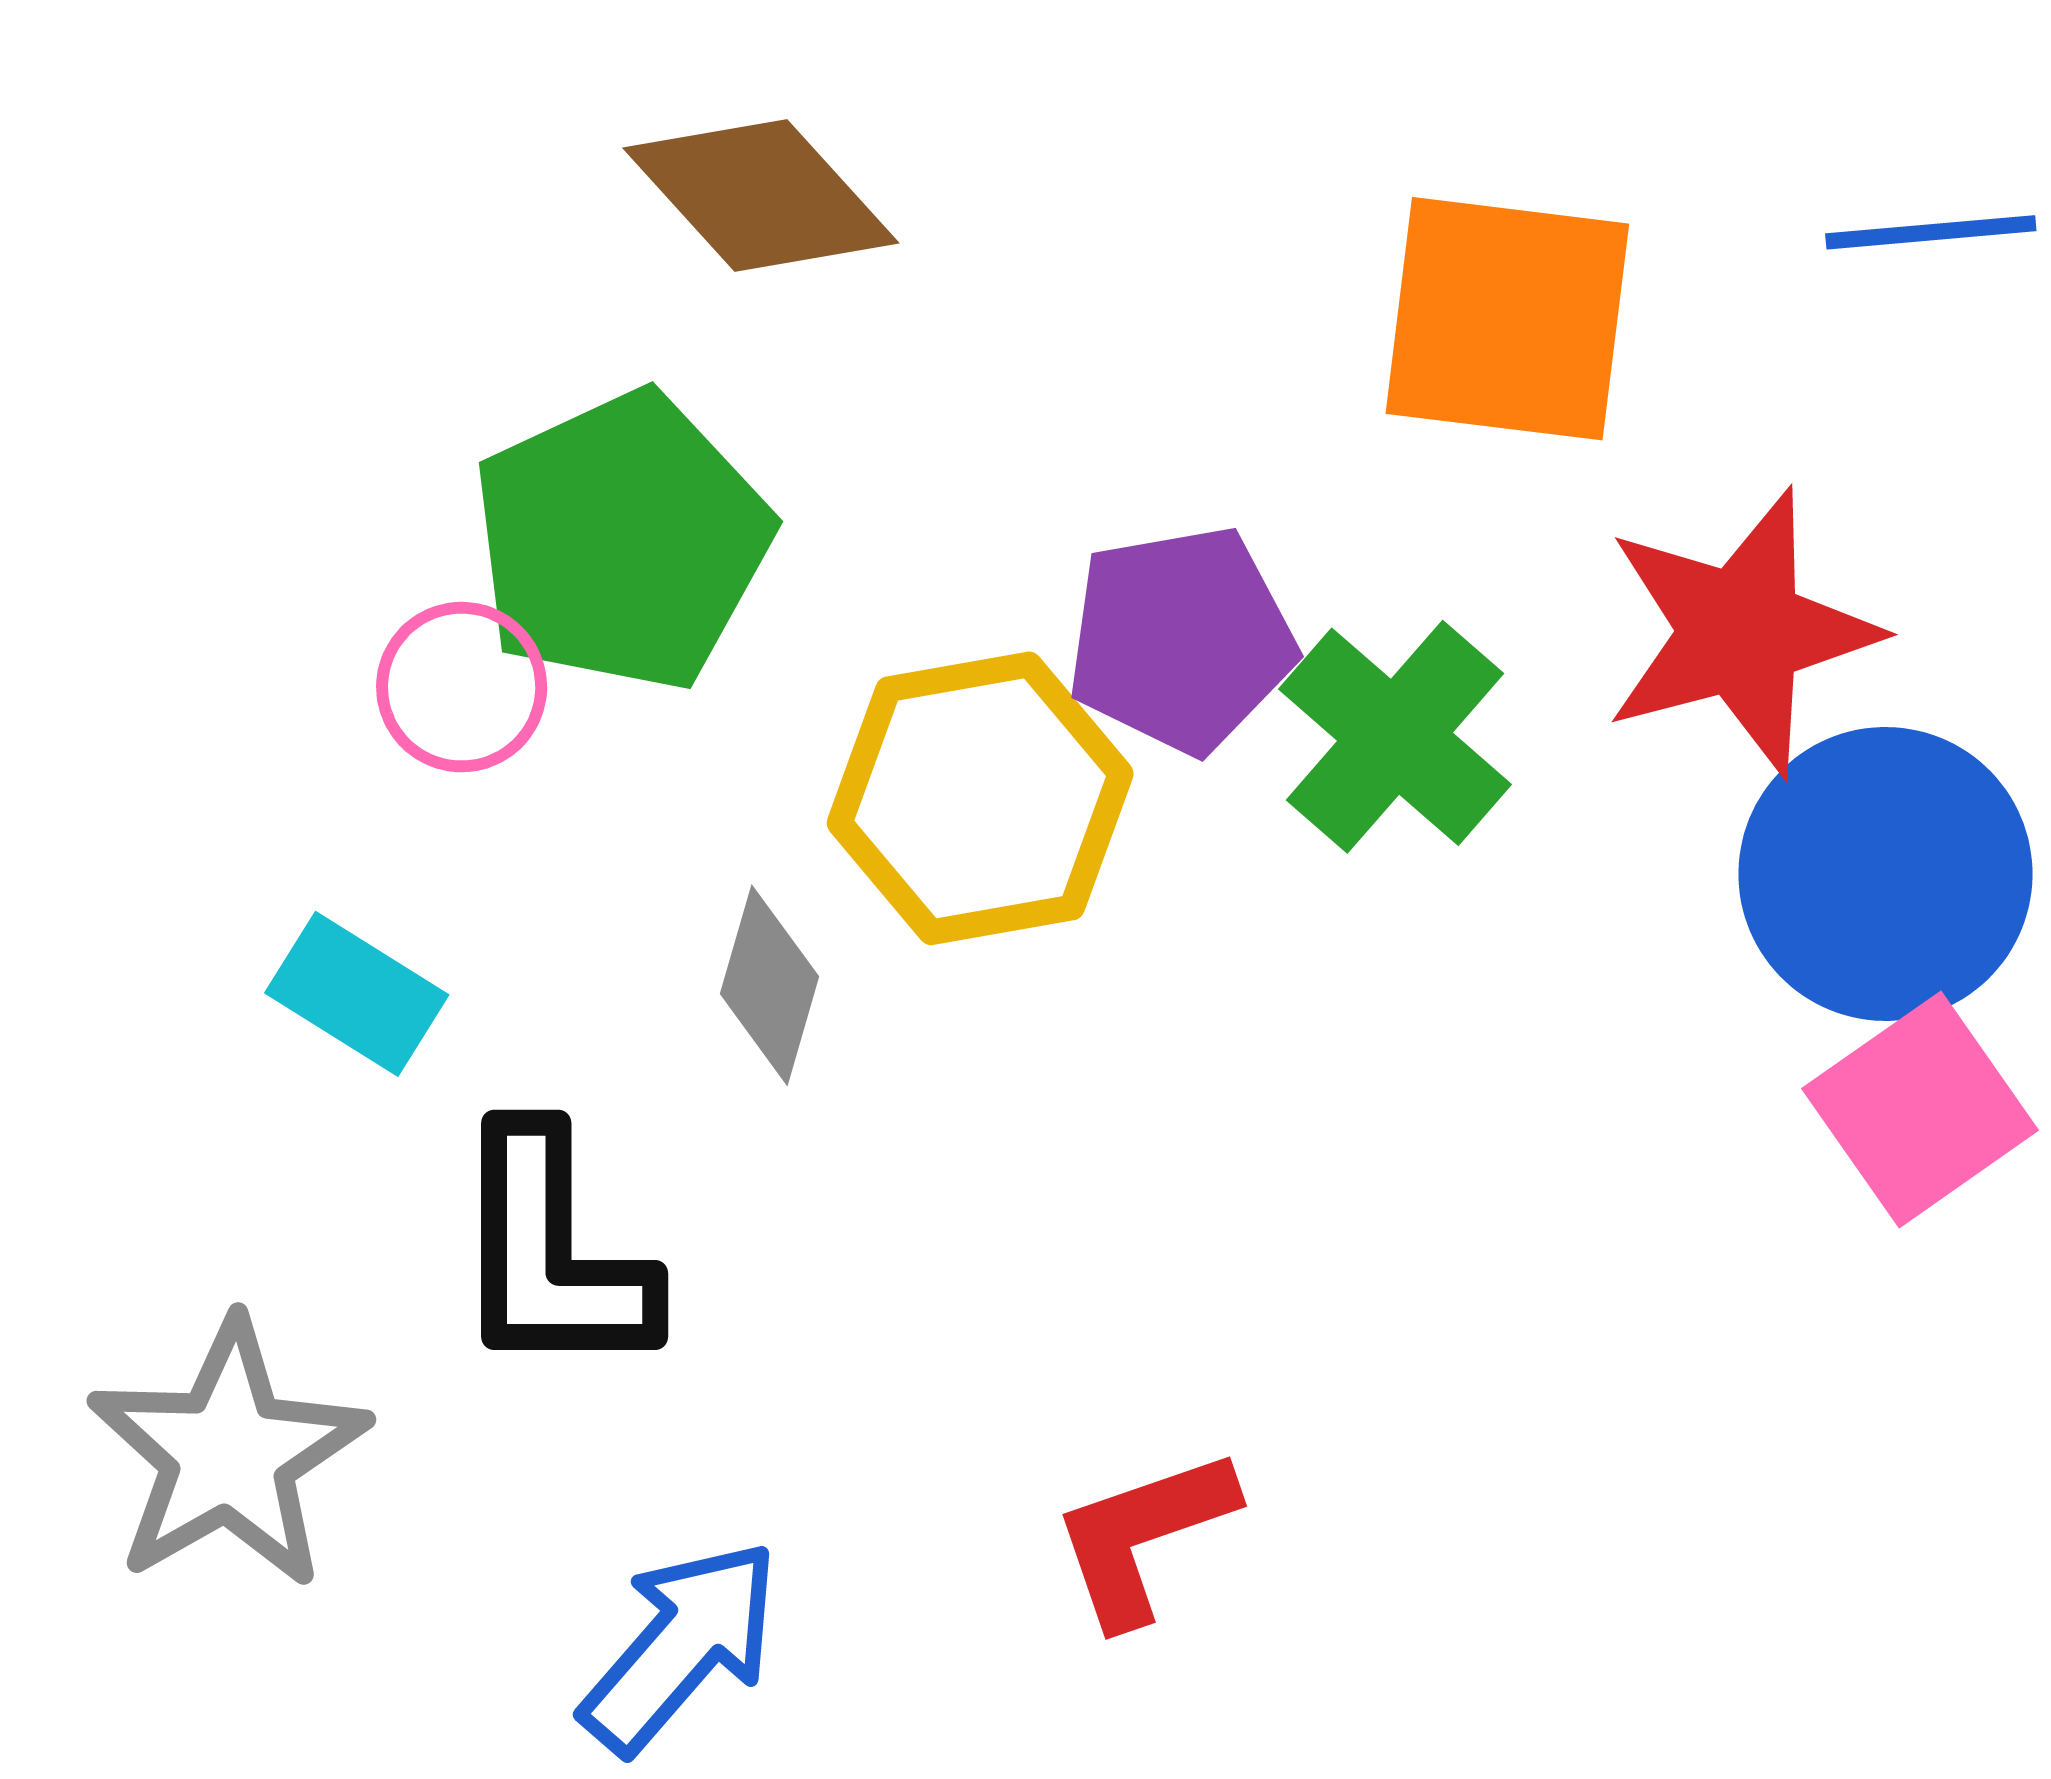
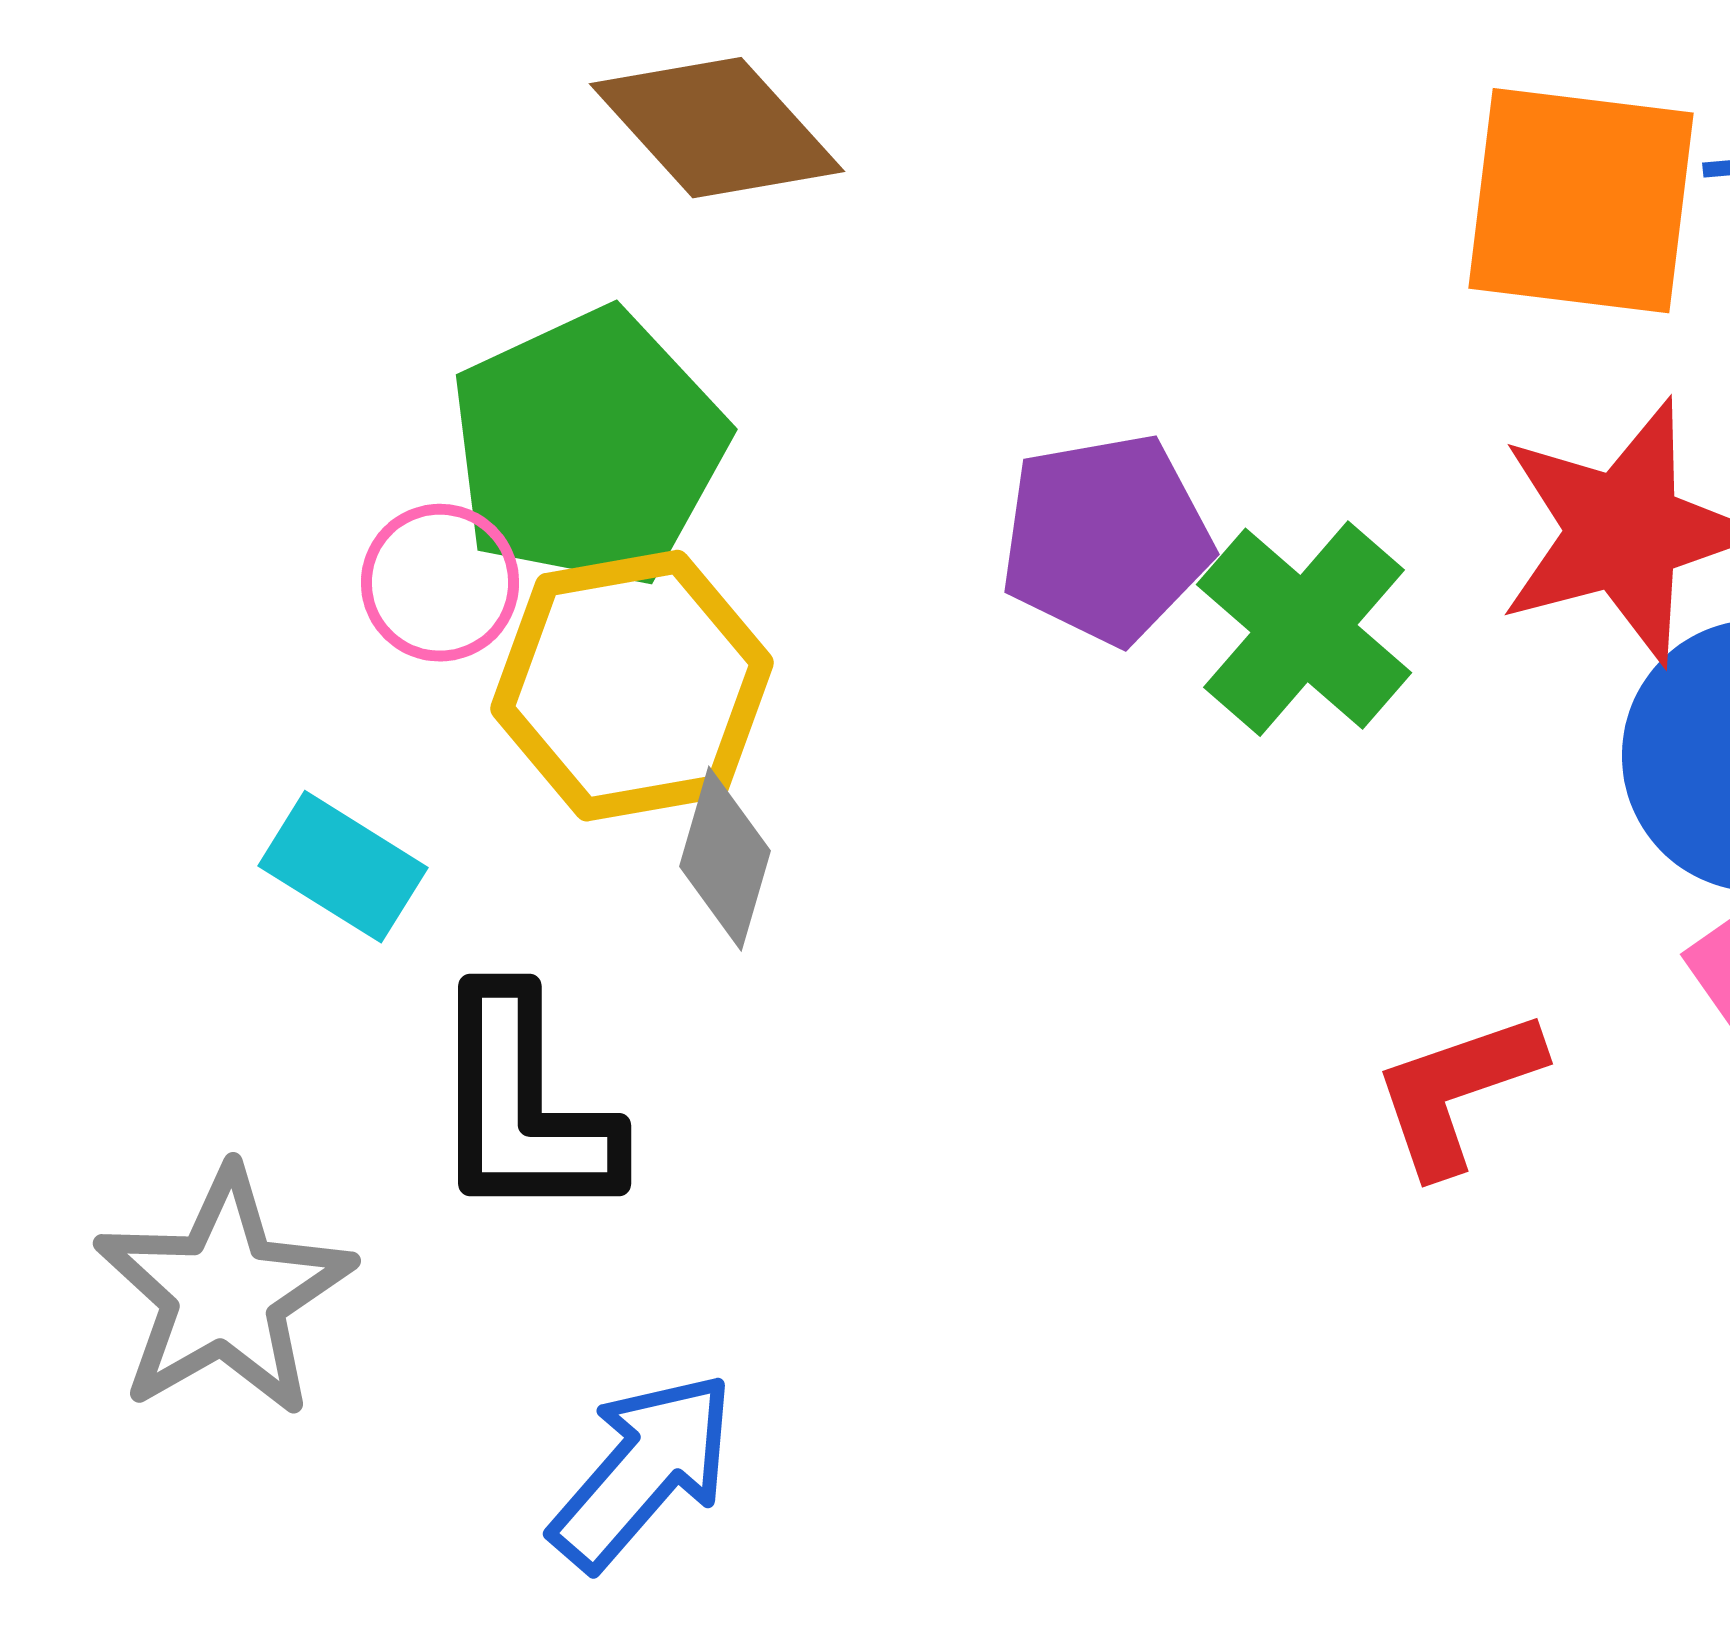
orange square: (1507, 319) -> (1581, 201), moved
yellow hexagon: (980, 798) -> (632, 686), moved
red L-shape: (1143, 1536) -> (1457, 1092), moved

